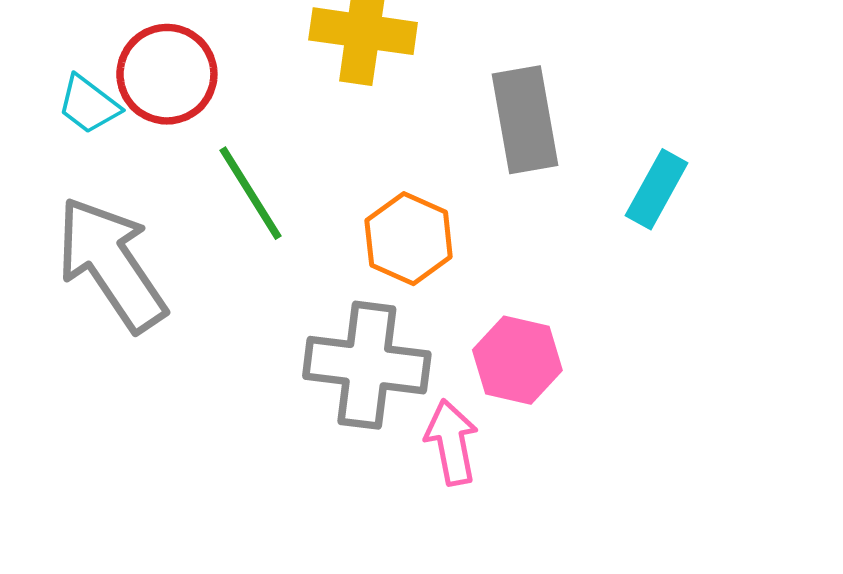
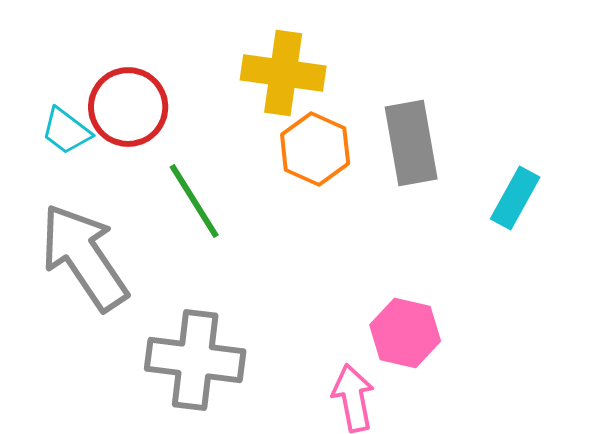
orange hexagon: (409, 239) -> (315, 149), moved
gray cross: (367, 365) -> (195, 360), moved

